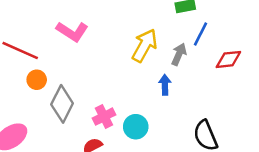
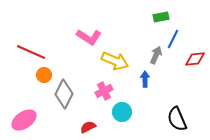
pink L-shape: (72, 31) -> (89, 37), moved
yellow arrow: (145, 45) -> (115, 61), moved, turned 84
pink cross: (104, 117) -> (104, 91), moved

